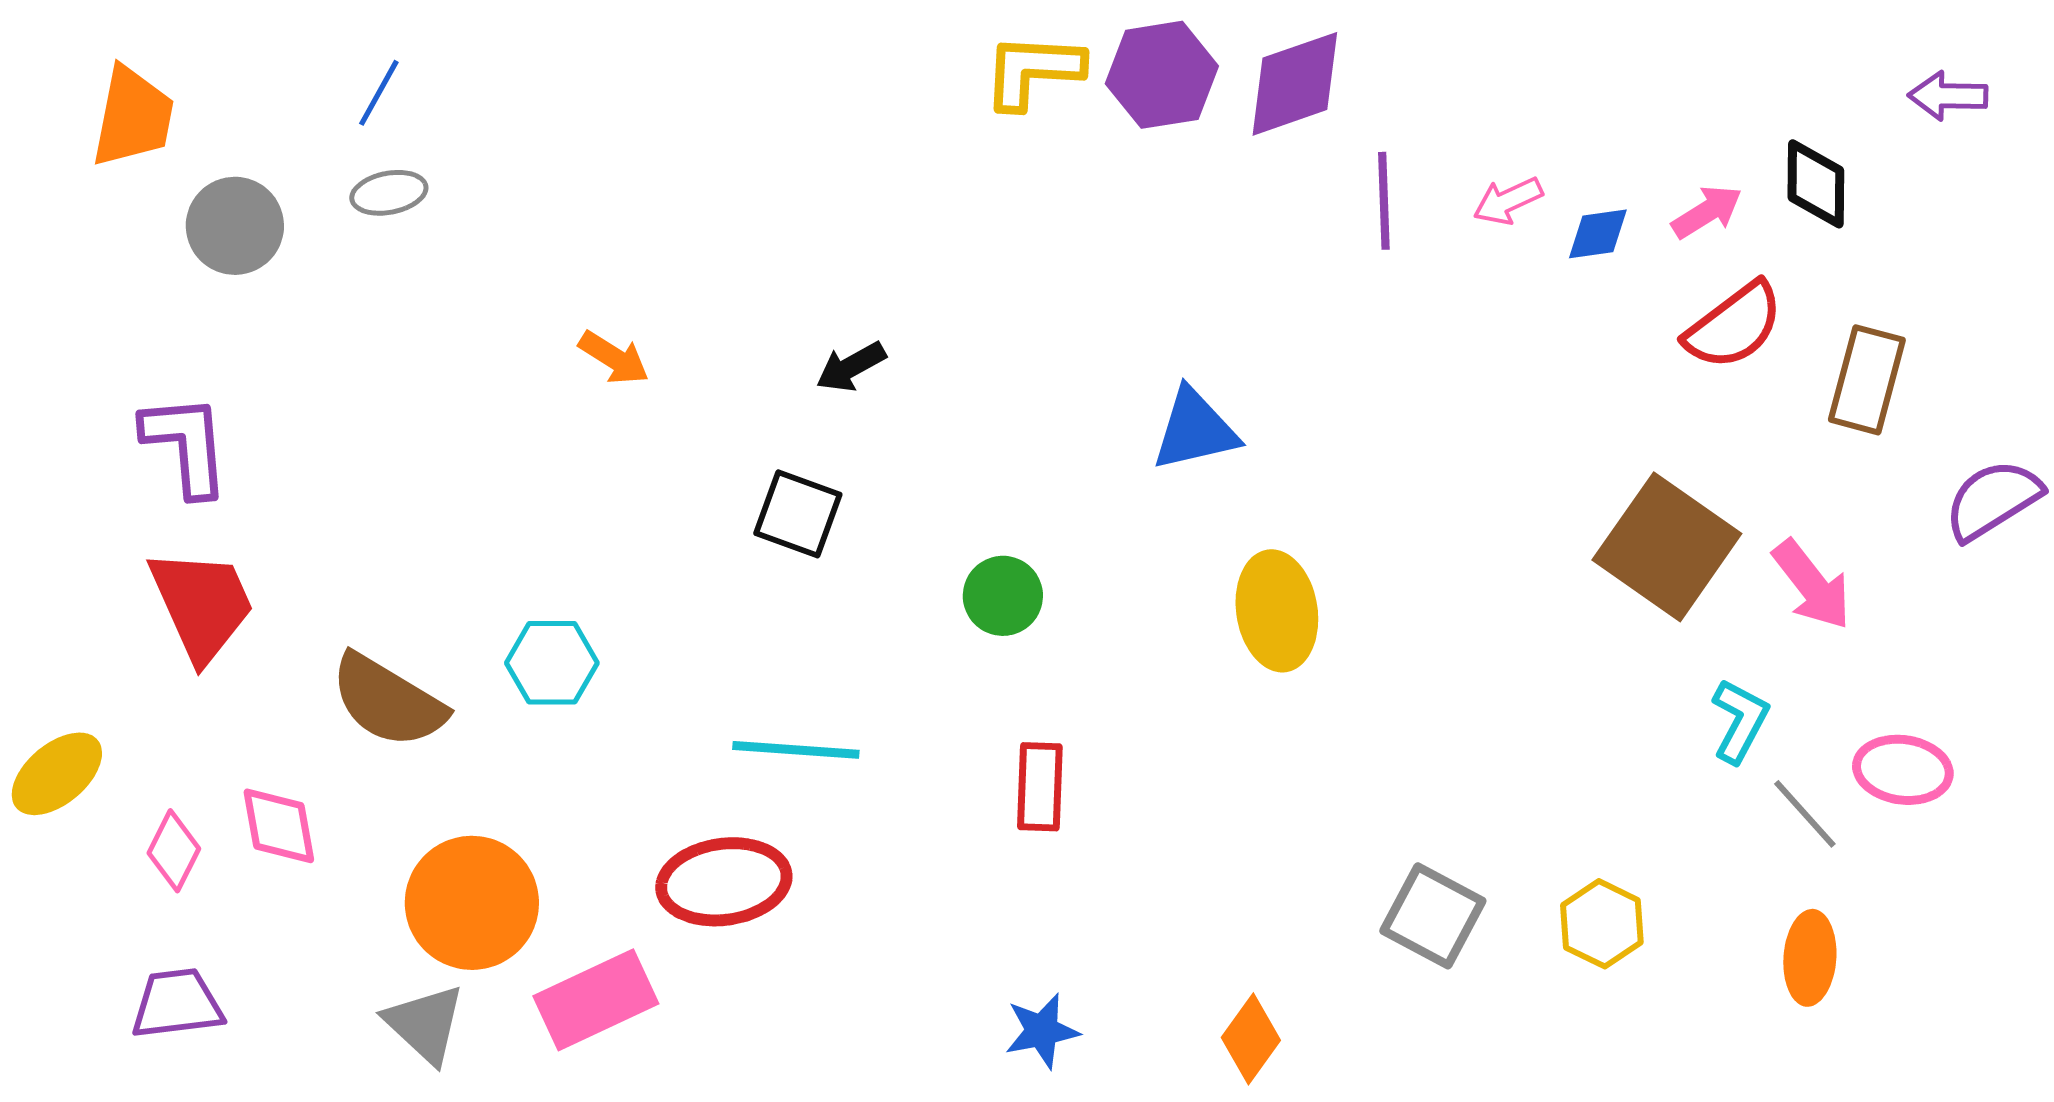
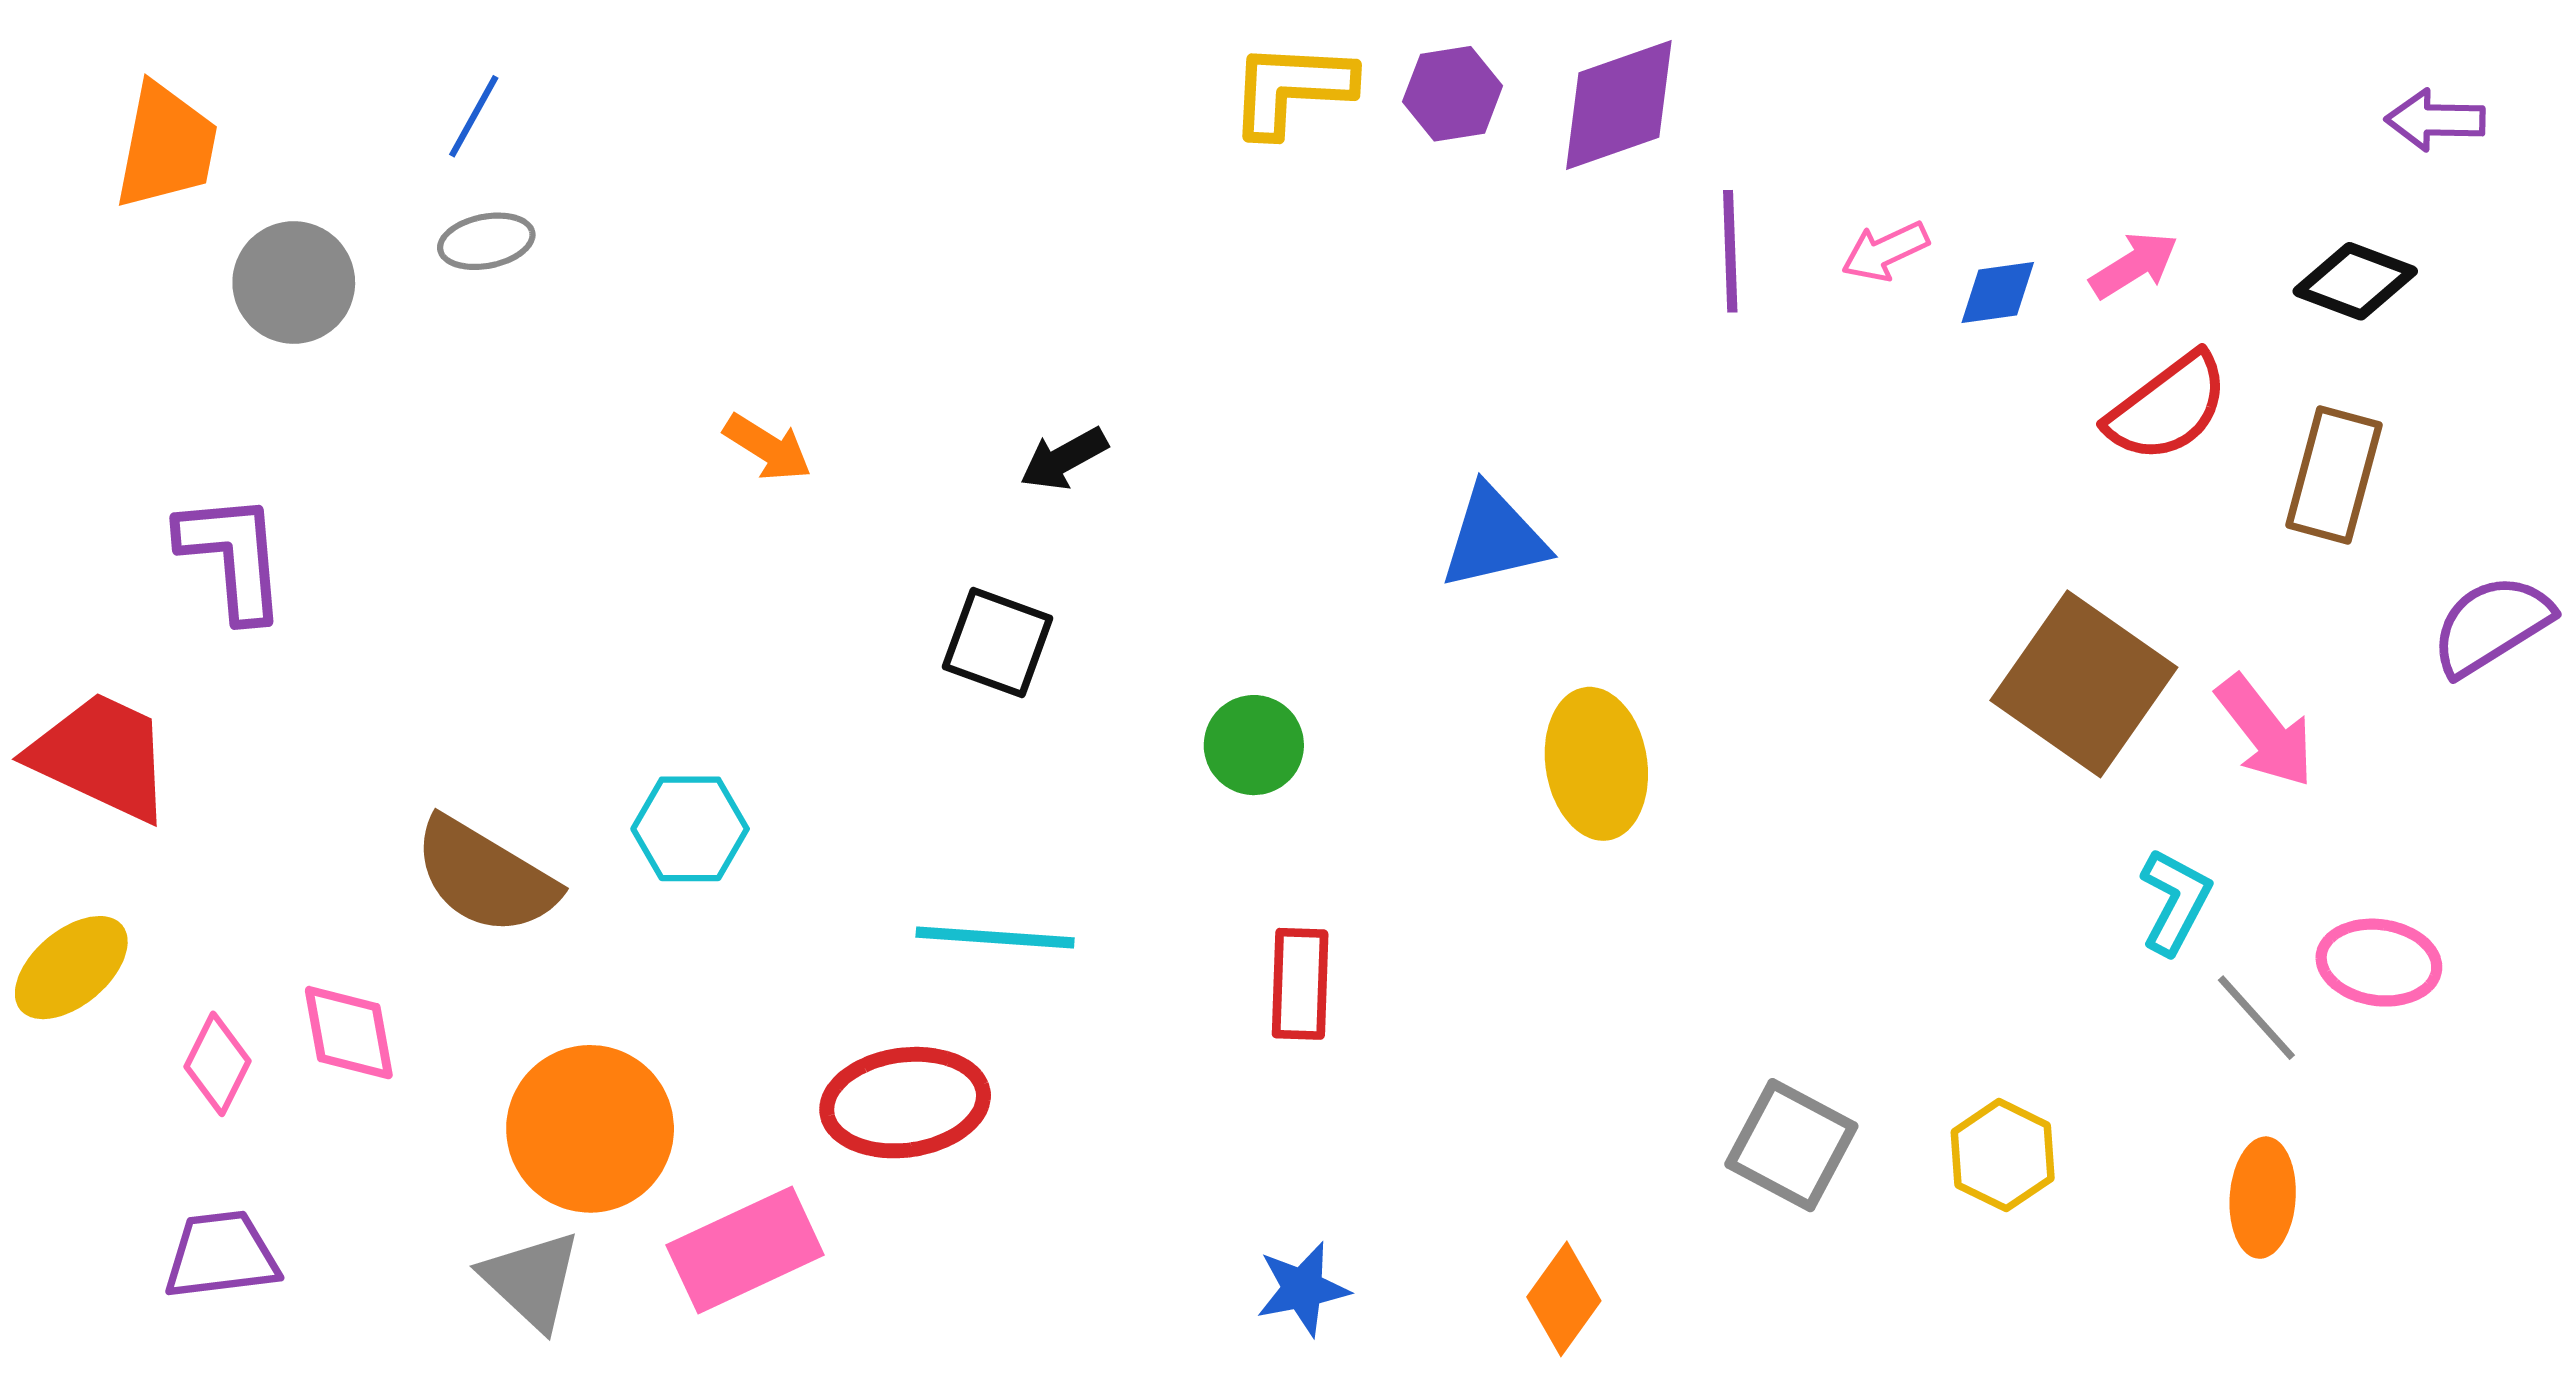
purple hexagon: (1162, 75) -> (1453, 94), size x0.7
black diamond: (1816, 184) -> (2355, 281), moved, turned -70
red trapezoid: (202, 605) -> (101, 756), moved, turned -41

